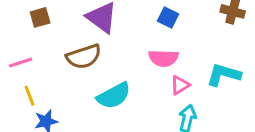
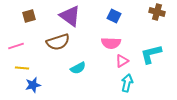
cyan L-shape: (224, 75) -> (151, 54), turned -30
yellow line: (30, 96) -> (22, 68), turned -64
cyan semicircle: (114, 96) -> (78, 68), size x0.7

